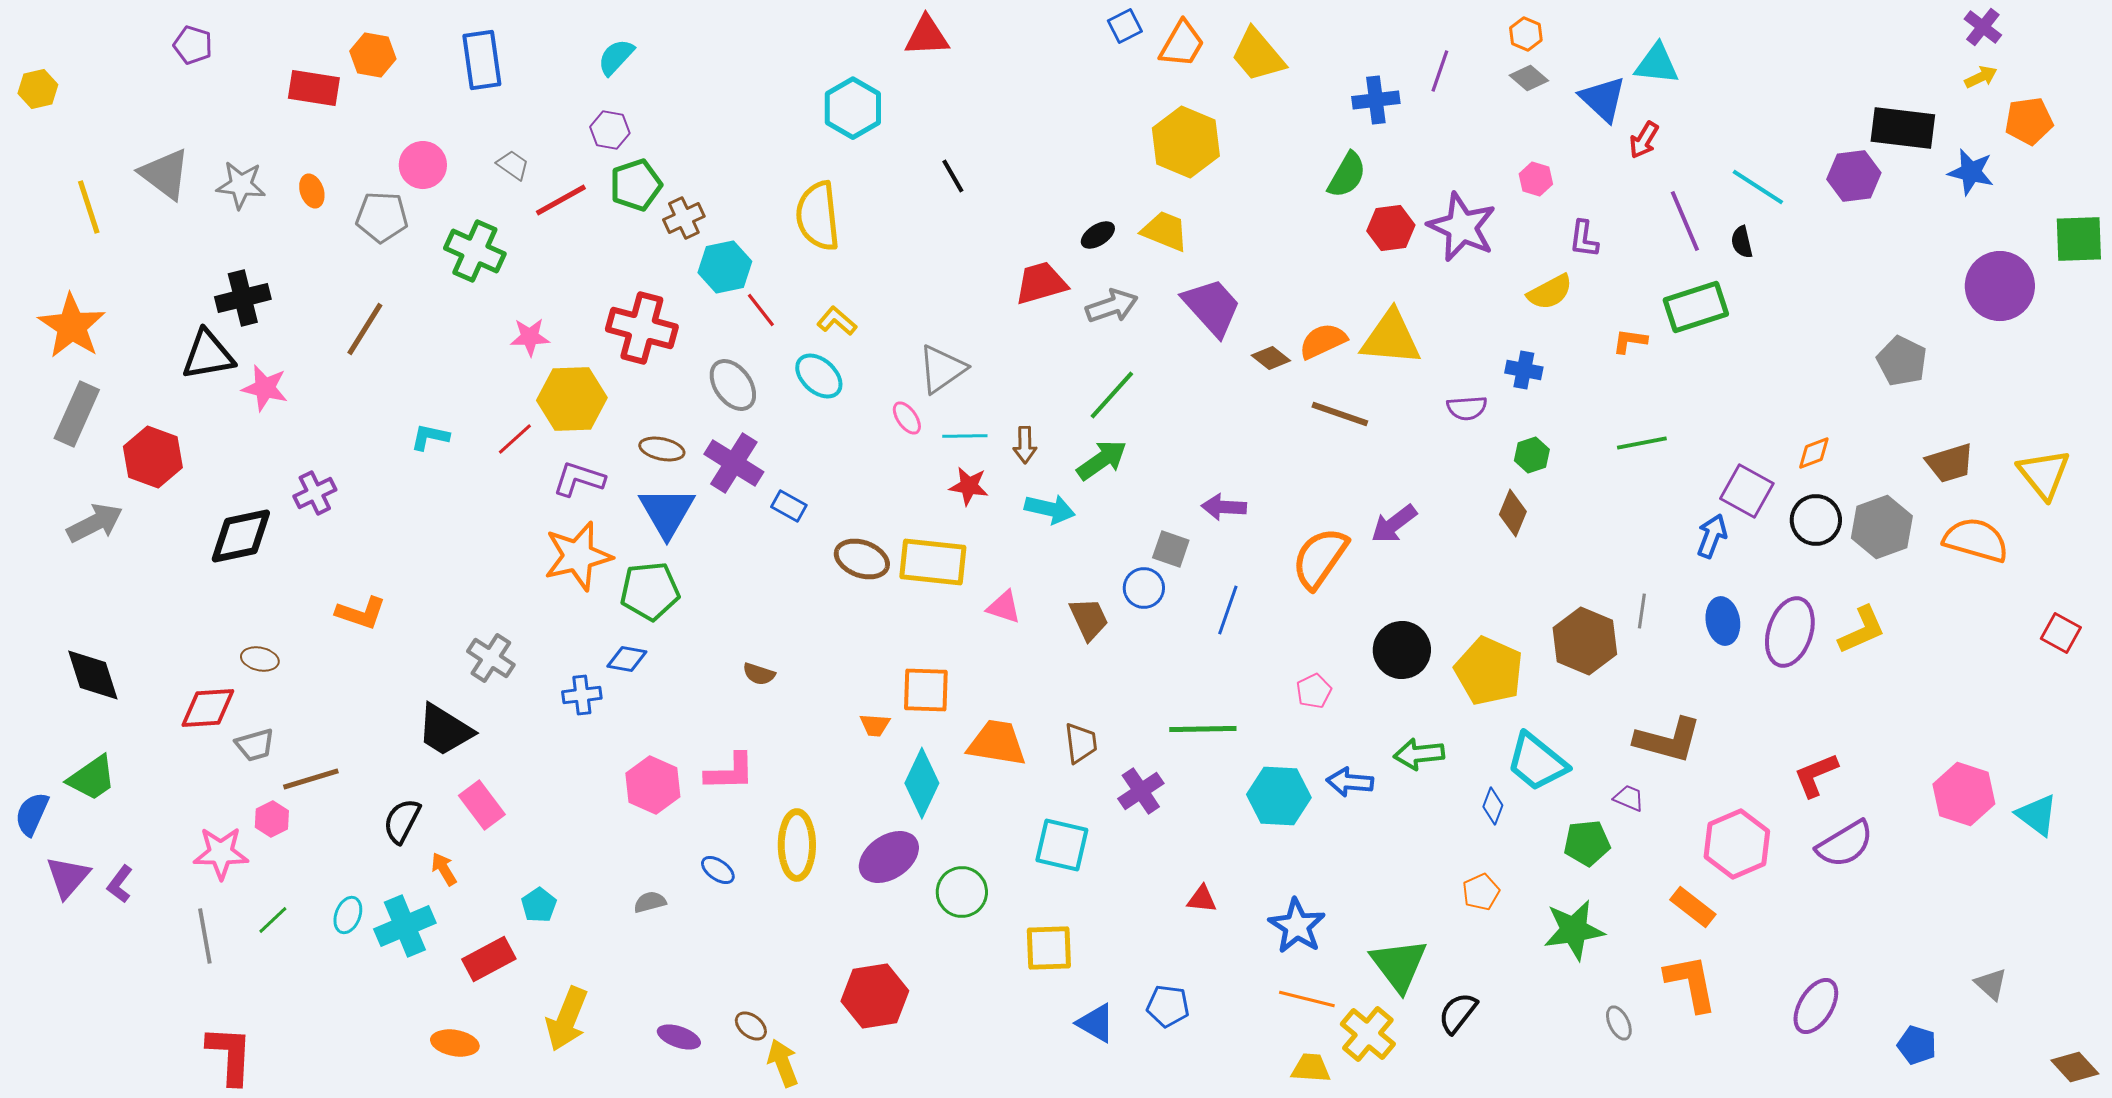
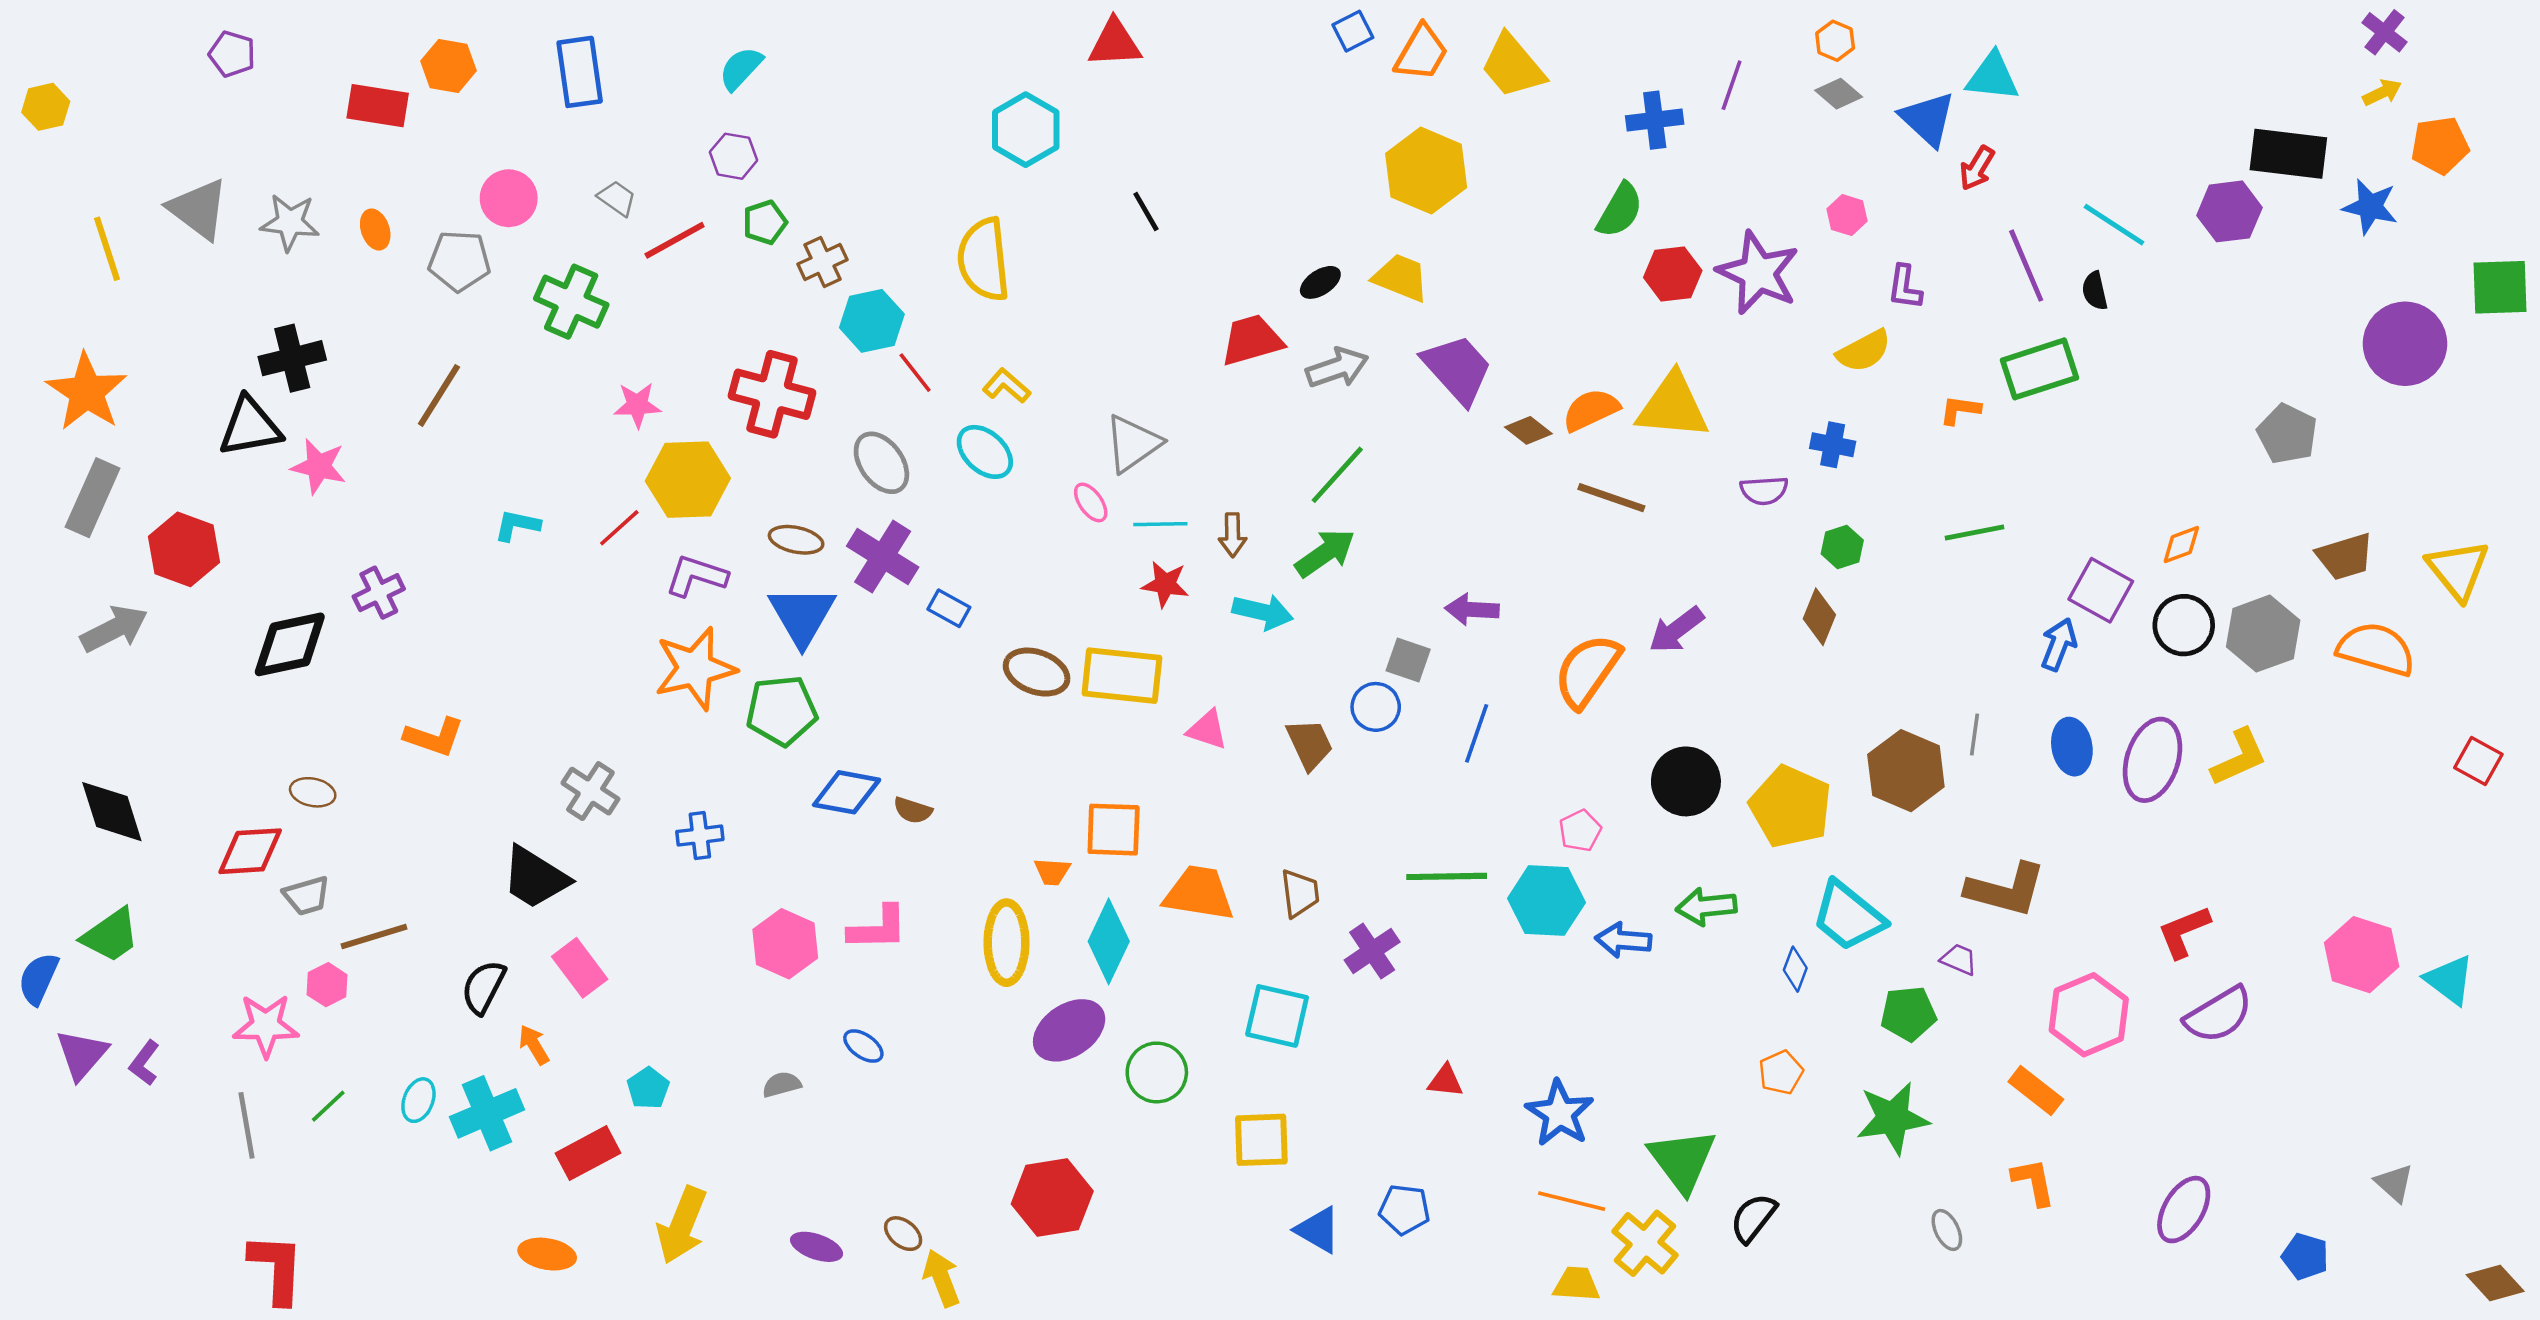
green pentagon: (636, 185) -> (765, 222), size x0.7
blue diamond: (627, 659) -> (847, 792), moved, size x1.4
cyan hexagon: (1279, 796) -> (1546, 900), moved
yellow ellipse: (797, 845) -> (1006, 943), moved
orange L-shape: (1691, 983) -> (2033, 1182), size x0.7

